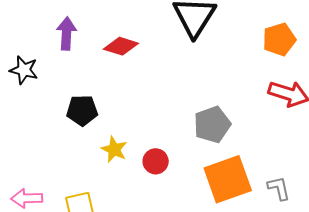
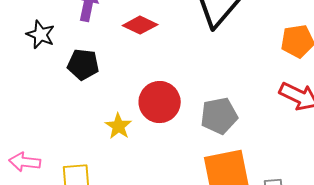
black pentagon: (82, 110) -> (83, 65), moved
red circle: (156, 161) -> (160, 102), moved, size x1.6

